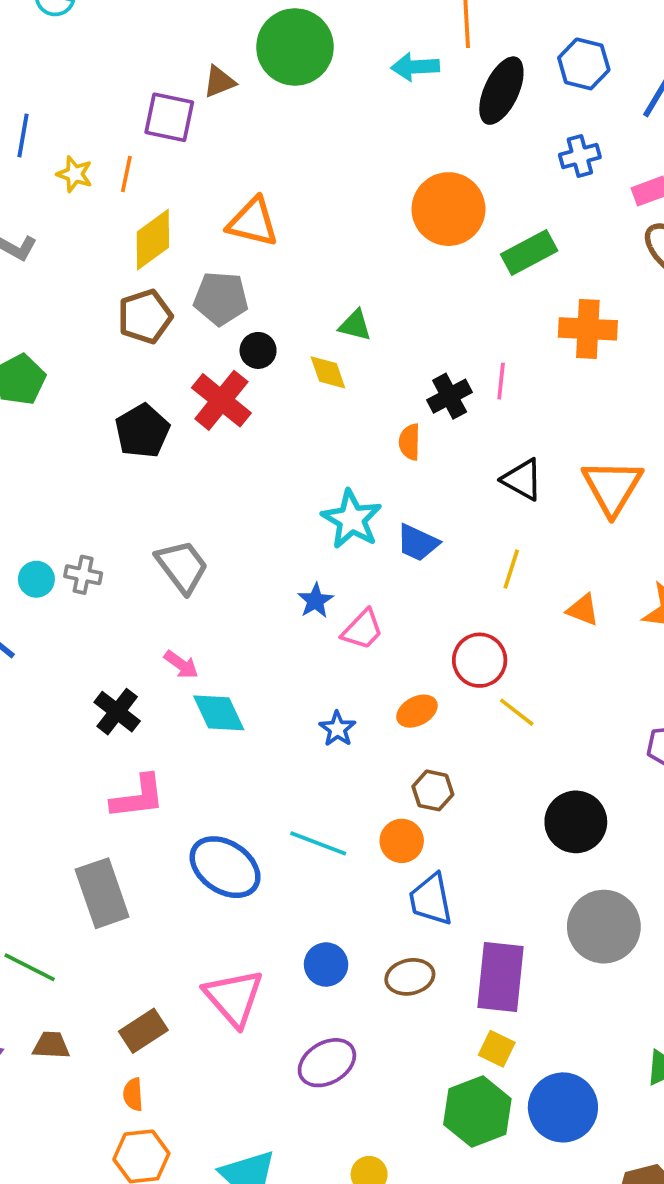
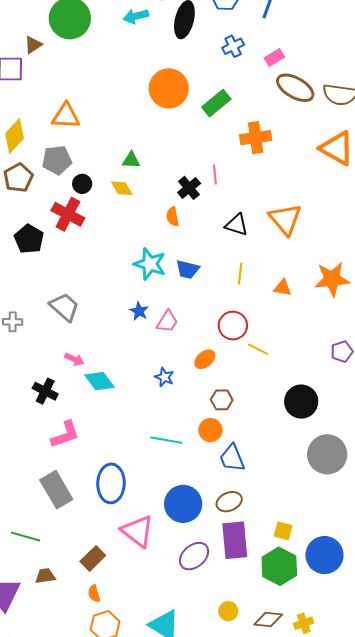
blue ellipse: (225, 867) -> (111, 483), moved, turned 69
blue circle: (326, 965) -> (183, 504), size x1.6
purple rectangle: (501, 977) -> (235, 540), moved

